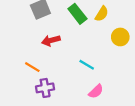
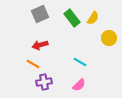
red arrow: (51, 40) -> (40, 45), moved
pink semicircle: (96, 91) -> (79, 85), moved

